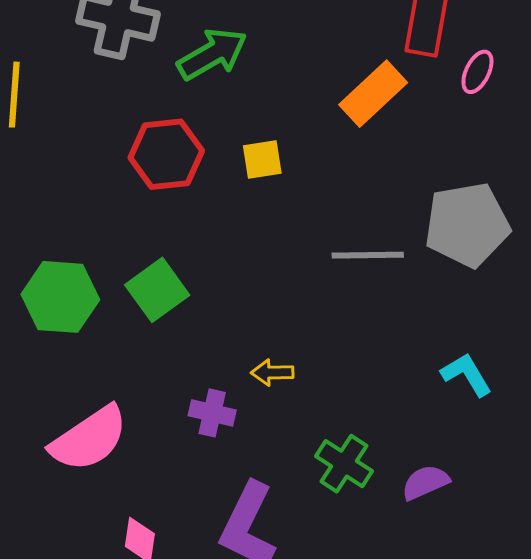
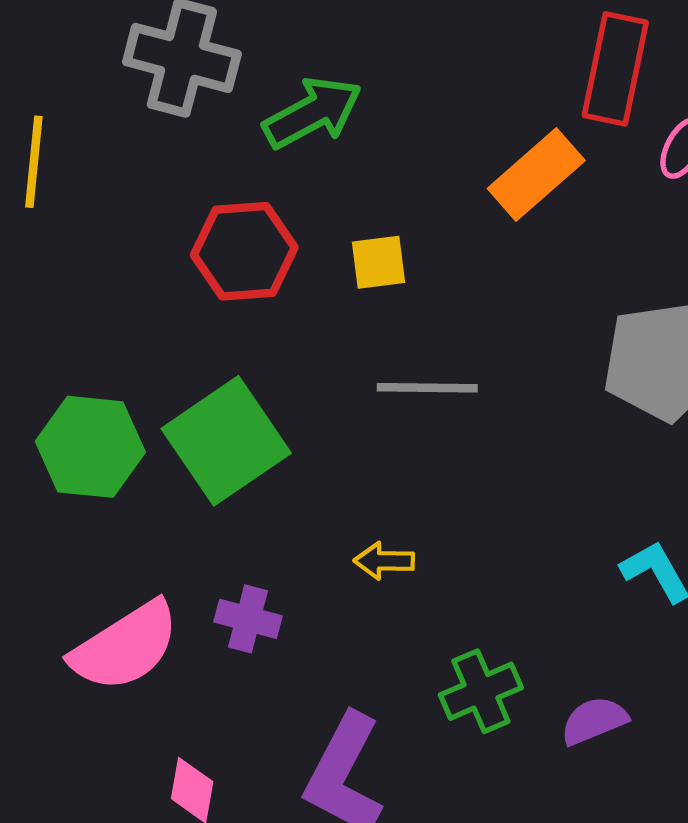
gray line: (368, 255) -> (427, 388), moved
green square: (157, 290) -> (226, 441), size x1.4
purple cross: (212, 413) -> (248, 619), moved
green cross: (344, 464) -> (481, 691), turned 32

